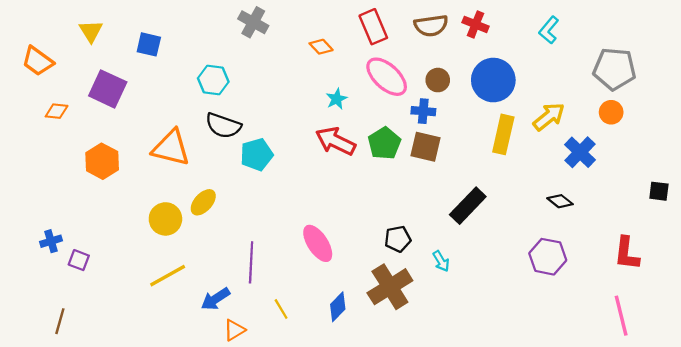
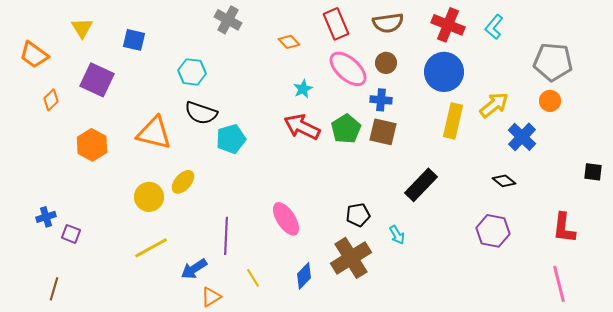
red cross: (476, 24) -> (448, 25), moved, size x1.4
brown circle: (438, 80) -> (386, 63), moved
orange diamond: (57, 111) -> (51, 100), turned -50

